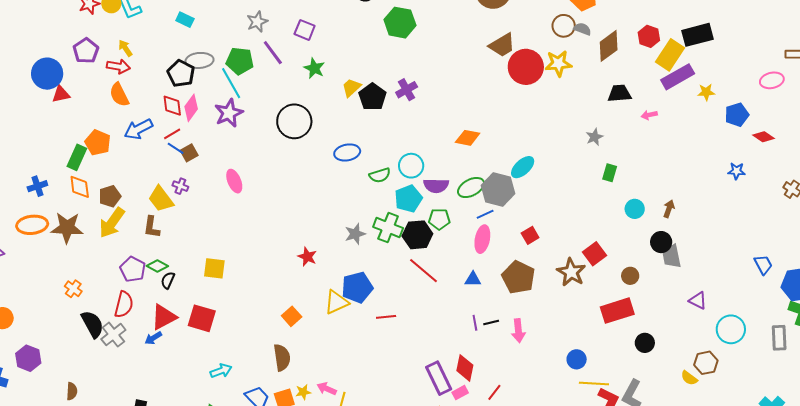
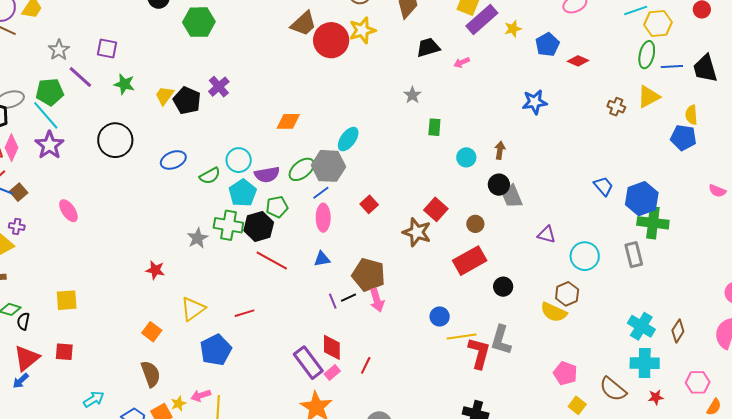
blue star: (737, 171) -> (535, 102), moved, size x1.4
brown pentagon: (518, 277) -> (369, 275), moved
blue pentagon: (357, 287) -> (216, 350), moved
red square: (202, 318) -> (64, 352), size x0.7
yellow semicircle: (689, 378) -> (554, 312), size x1.5
pink arrow: (327, 389) -> (201, 395), turned -30

